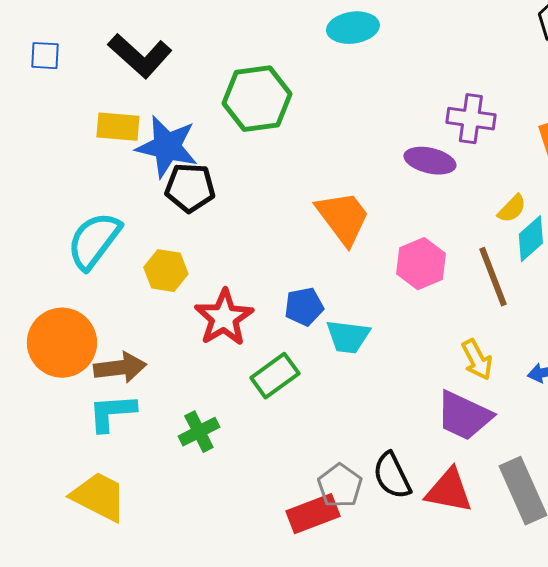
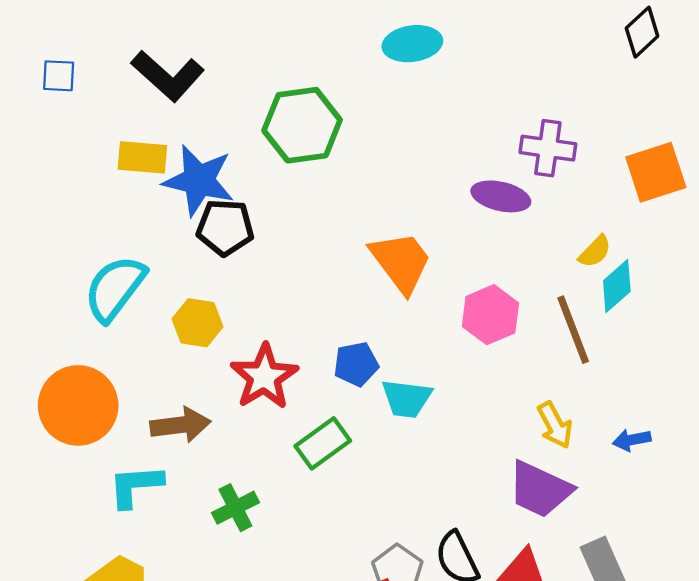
brown arrow: (120, 368) -> (180, 425), moved

